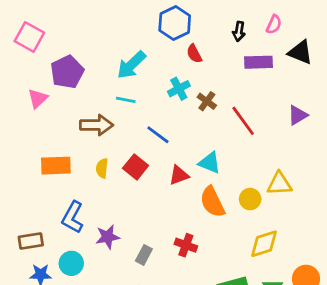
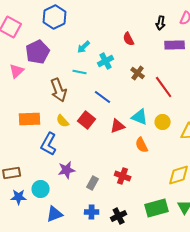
blue hexagon: (175, 23) -> (55, 17), moved
cyan arrow: (131, 65) -> (84, 47), size x0.6
cyan cross: (179, 89) -> (106, 61), moved
brown arrow: (96, 125) -> (59, 90), turned 70
yellow semicircle: (102, 168) -> (63, 121), turned -48
yellow circle: (250, 199) -> (163, 122), moved
orange semicircle: (212, 202) -> (142, 145), size x0.7
blue L-shape: (73, 217) -> (49, 144), moved

